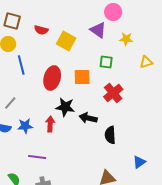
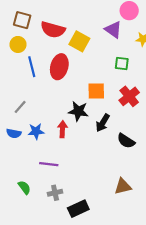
red semicircle: (41, 30) -> (53, 30), size x1.6
orange square: (82, 77) -> (96, 91), moved
red ellipse: (52, 78) -> (59, 67), moved
black arrow: (88, 118) -> (103, 123), turned -72
black semicircle: (110, 135) -> (126, 141), turned -54

